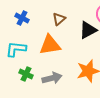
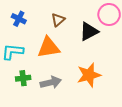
green cross: (26, 74) -> (23, 78), turned -32

